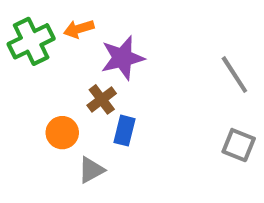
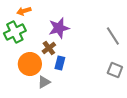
orange arrow: (79, 29) -> (24, 11), moved
green cross: (31, 41) -> (15, 32), moved
orange circle: (62, 133) -> (30, 64), size x1.5

